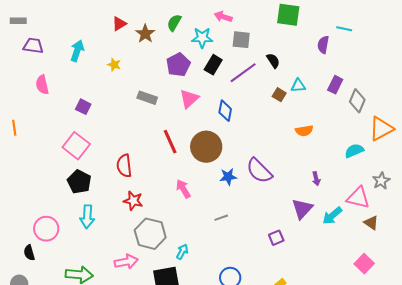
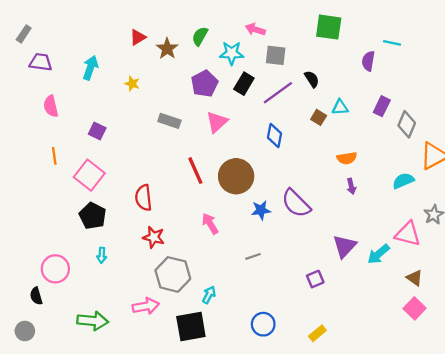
gray rectangle: (18, 21) -> (24, 34), turned -56
blue diamond: (225, 111) -> (274, 136), moved
orange line: (14, 128) -> (54, 156), moved
purple arrow: (316, 179) -> (351, 186), moved
cyan arrow: (87, 217) -> (102, 255), size x0.6
brown triangle: (371, 223) -> (415, 278), moved

